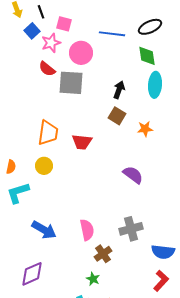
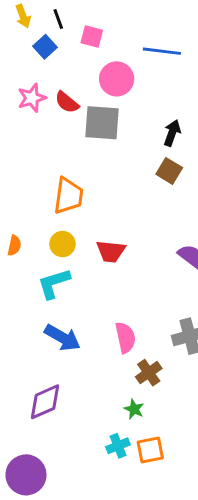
pink star: (51, 43) -> (32, 98), moved
red trapezoid: (82, 142) -> (111, 251), moved
cyan L-shape: (18, 193) -> (54, 283), moved

